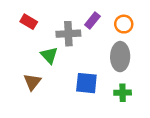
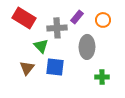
red rectangle: (29, 22) -> (24, 18), size x1.6
gray ellipse: (120, 57) -> (87, 47), moved
blue square: (86, 83) -> (55, 67), moved

